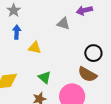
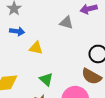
blue arrow: (17, 32) -> (17, 31), turned 96

